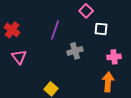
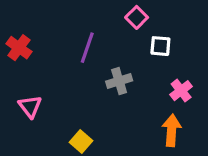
pink triangle: (19, 57) -> (30, 106), moved
pink cross: (114, 57) -> (181, 91), turned -32

